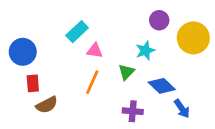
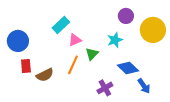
pink triangle: (95, 51) -> (75, 40), turned -32
green triangle: (126, 72) -> (92, 54), moved
brown semicircle: (47, 105) -> (45, 75), moved
purple cross: (133, 111) -> (105, 88), turned -35

